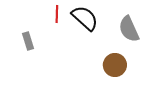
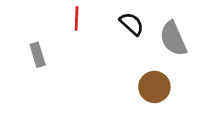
black semicircle: (85, 18) -> (132, 24), moved, size x0.7

